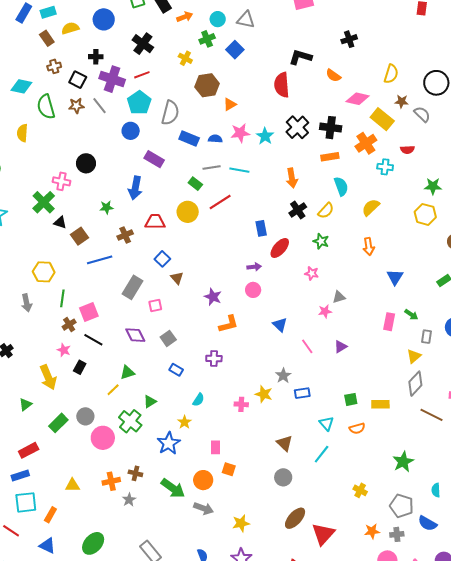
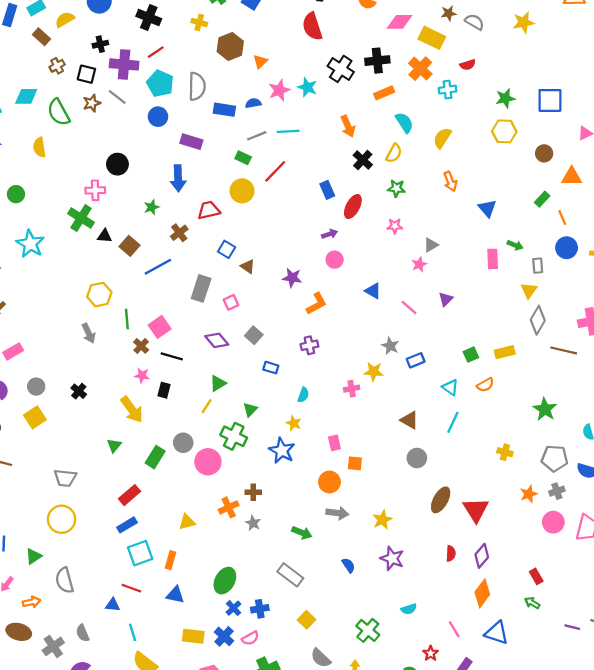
green arrow: (173, 488) -> (302, 533), moved, size x0.7

